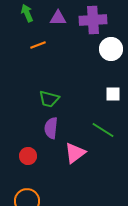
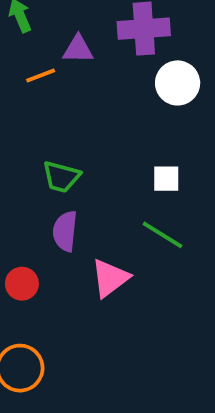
purple triangle: (58, 18) -> (78, 49), moved
white square: (113, 94) -> (166, 179), moved

